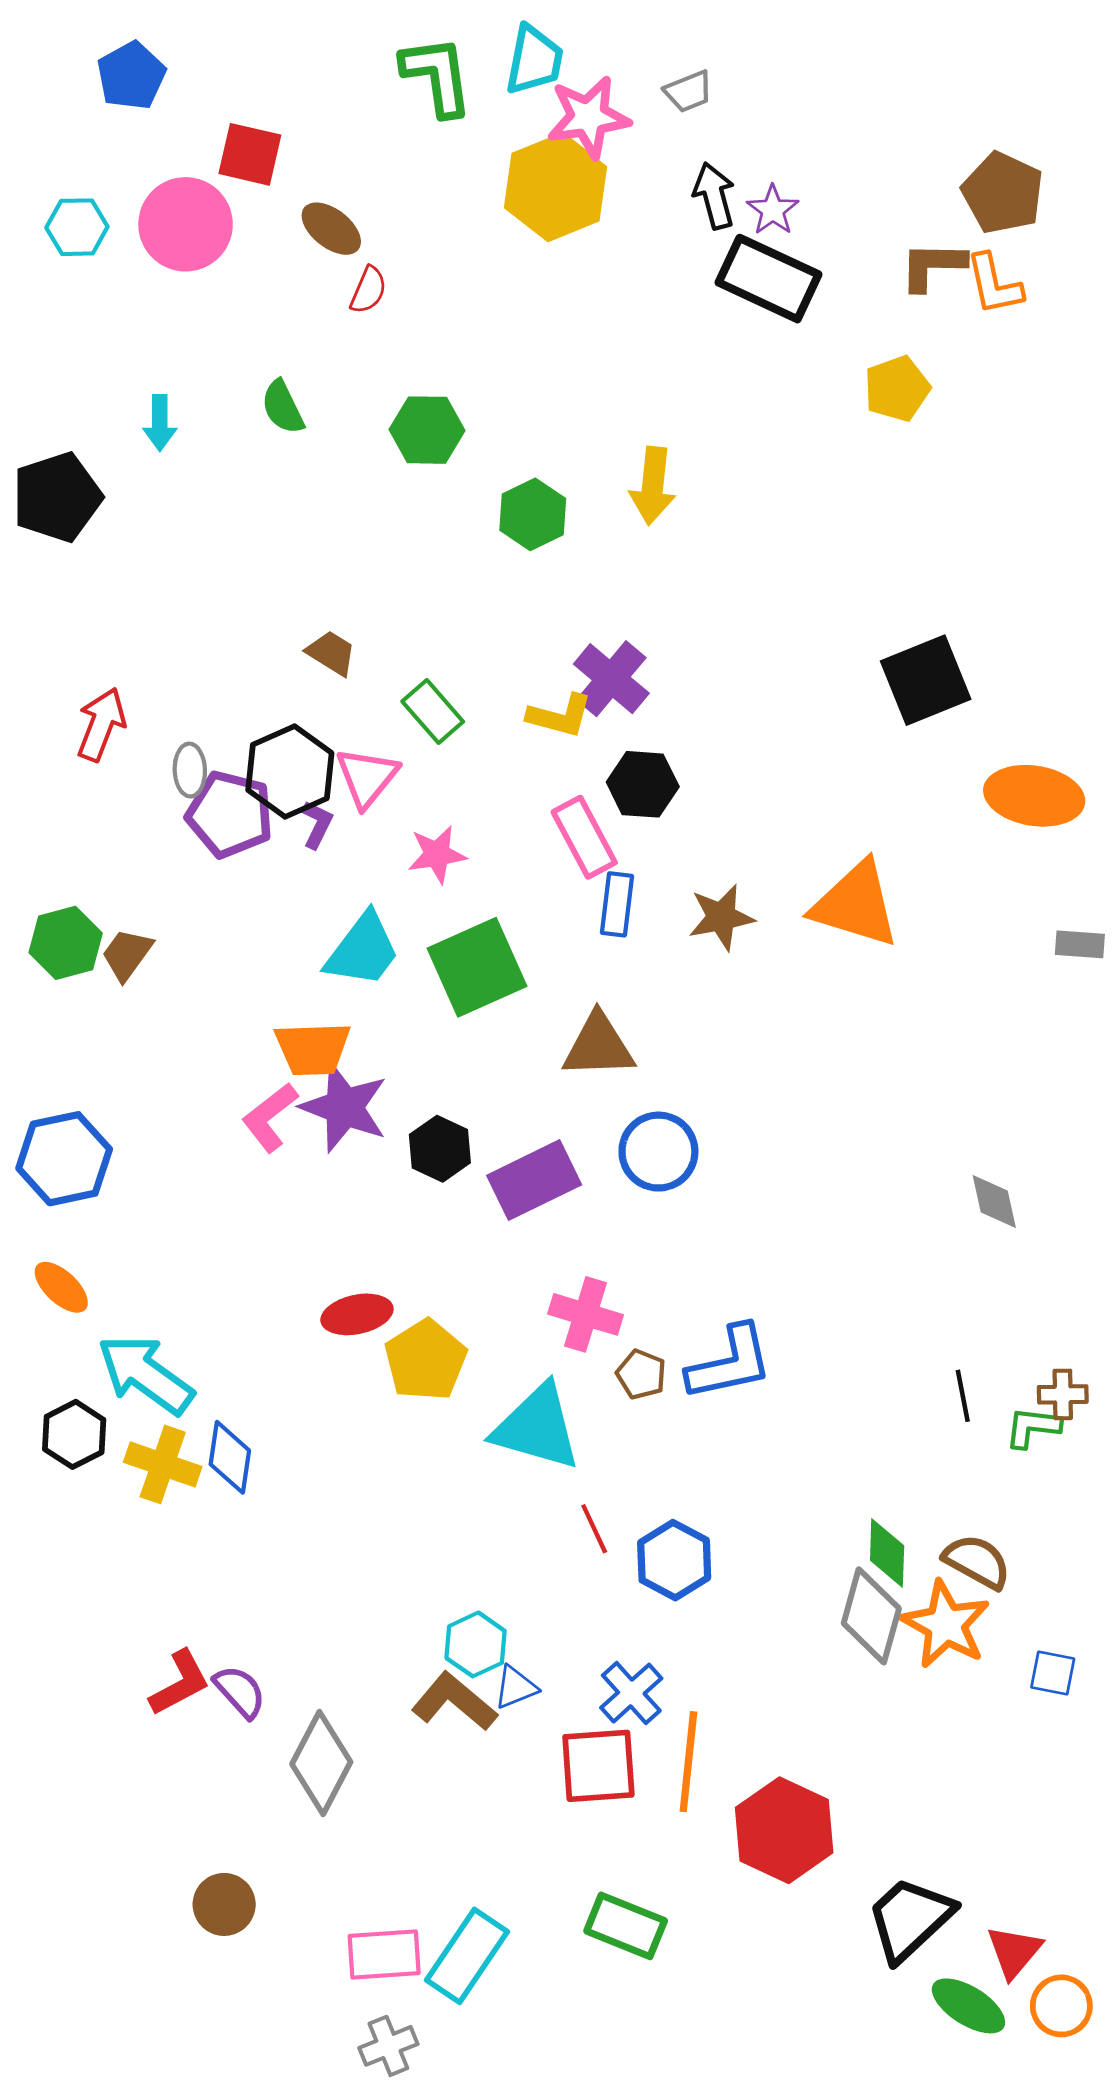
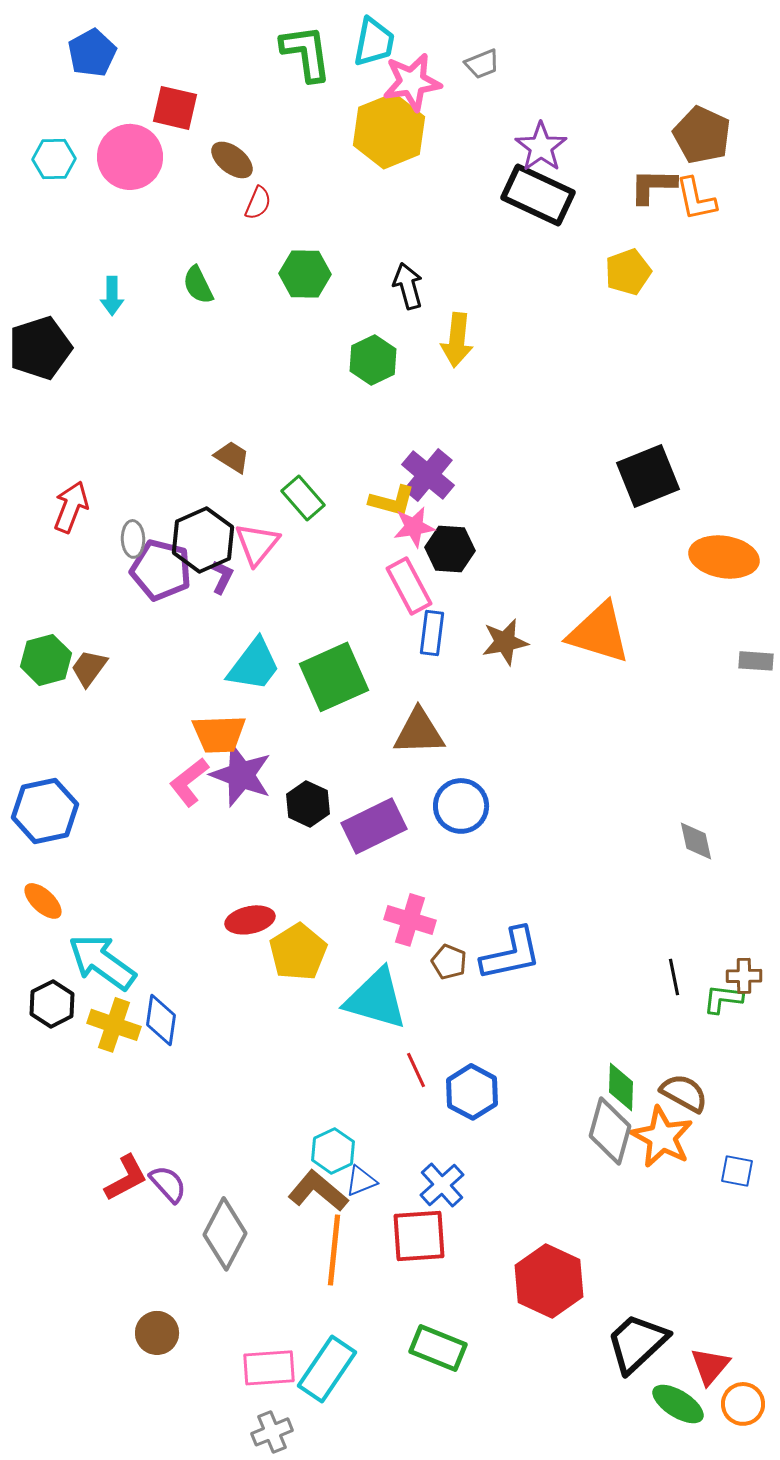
black arrow: (714, 196) -> (408, 286), moved
purple star: (773, 210) -> (541, 147), size x1.4
green hexagon: (427, 430) -> (305, 274), moved
pink star: (437, 854) -> (414, 527), moved
orange line: (688, 1762) -> (334, 1250), moved

